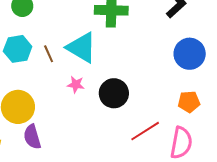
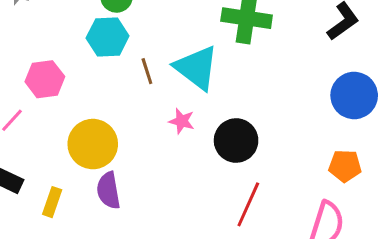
cyan hexagon: (18, 49) -> (108, 37), moved
red line: (145, 131) -> (248, 204), moved, turned -40

